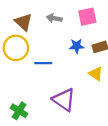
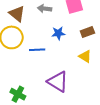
blue star: (77, 46) -> (58, 33), moved

